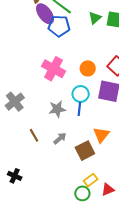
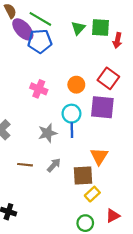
pink cross: (54, 69) -> (39, 89), size x0.7
brown line: (34, 135) -> (25, 165), turned -48
brown square: (85, 151) -> (83, 175), turned 30
yellow rectangle: (91, 180) -> (92, 194), moved

